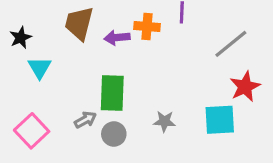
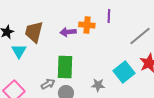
brown trapezoid: (79, 23) -> (34, 32), moved
cyan square: (220, 120) -> (124, 72), moved, turned -35

